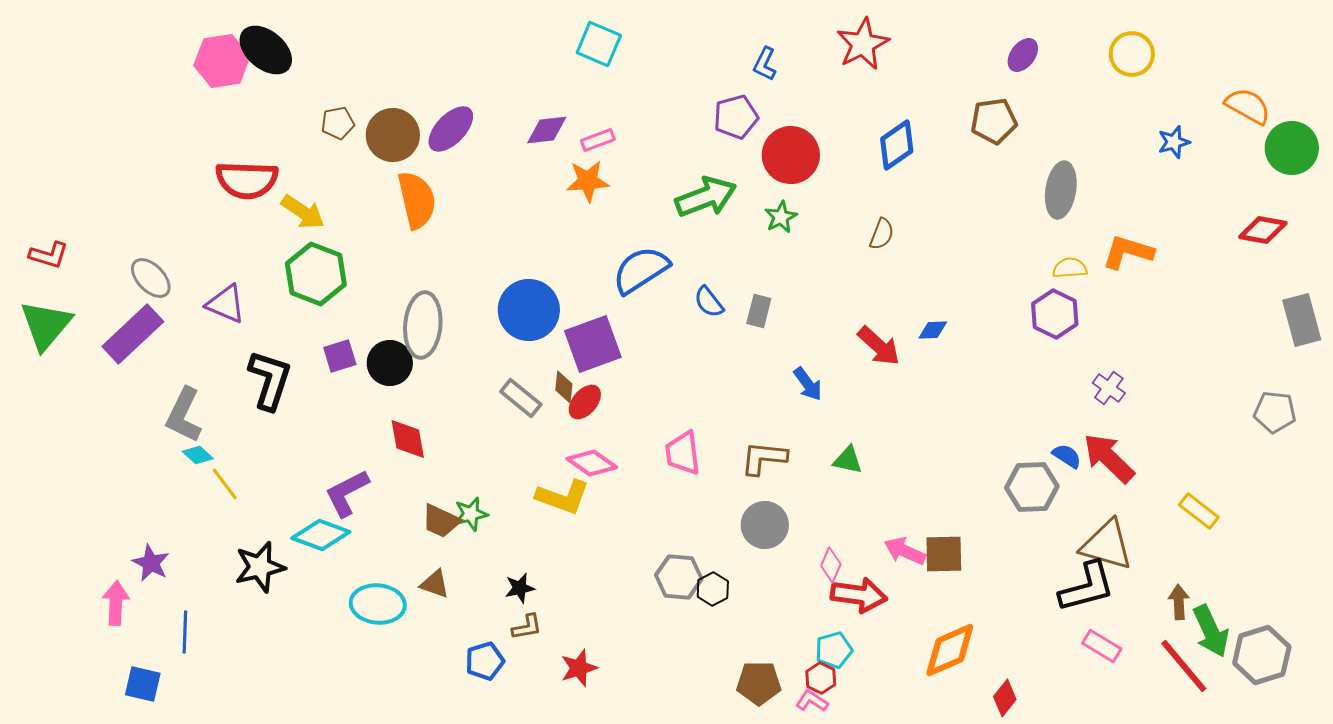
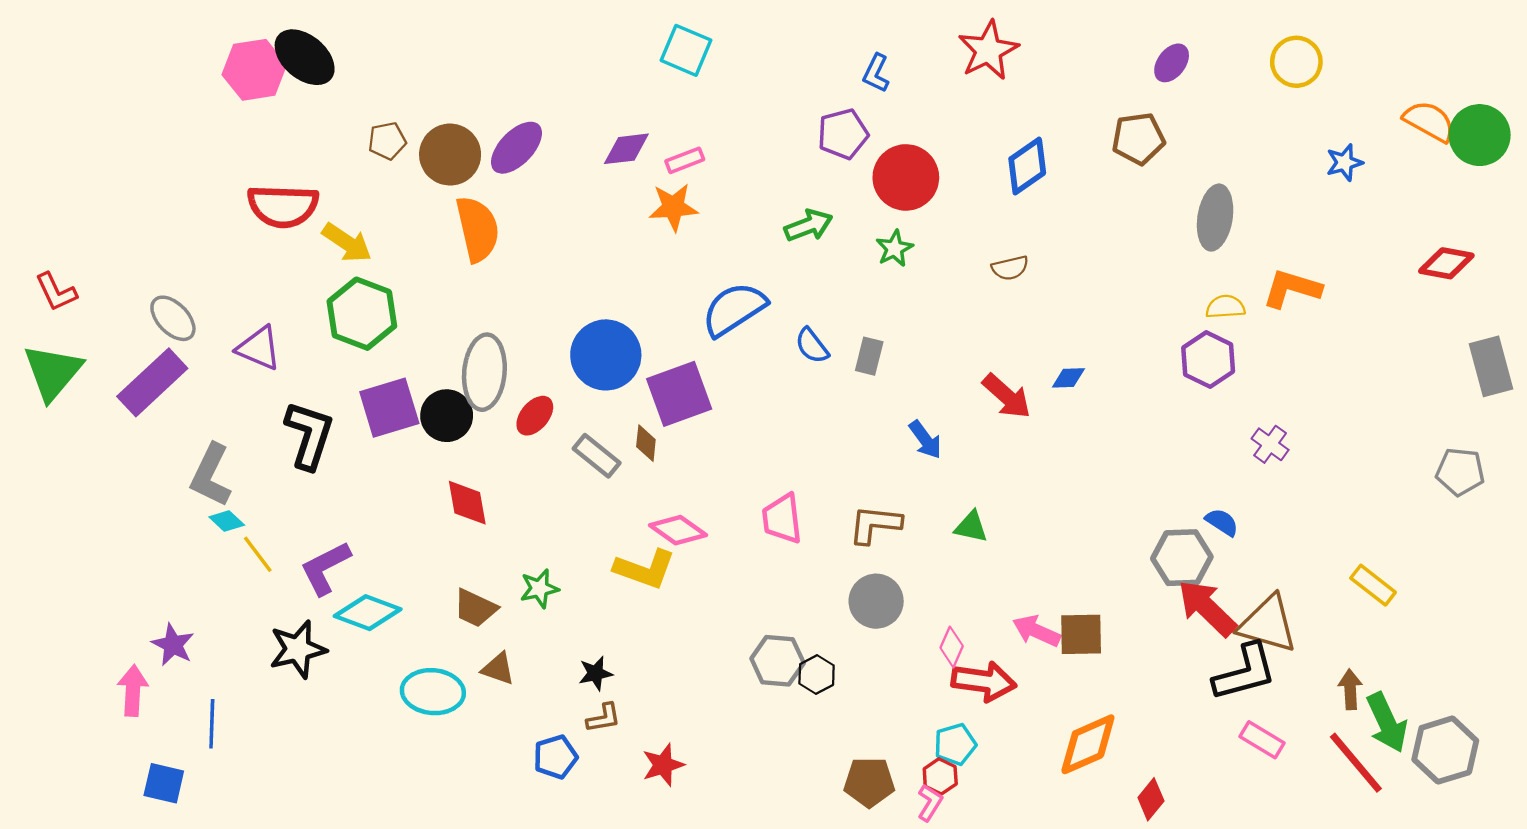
green circle: (1292, 148) -> (1480, 135), moved
green arrow: (706, 197) -> (809, 226), size x0.7
brown semicircle: (882, 234) -> (1010, 268), turned 56
red L-shape: (49, 255) -> (56, 292), turned 48
purple square: (340, 356) -> (389, 408), size x1.6
red ellipse: (585, 402) -> (535, 416), moved
red arrow: (1109, 458) -> (1207, 608), moved
purple L-shape: (347, 493) -> (325, 568), moved
brown trapezoid: (441, 521) -> (475, 608), moved
pink L-shape: (812, 701) -> (930, 803), turned 88

